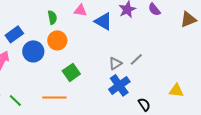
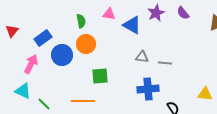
gray line: (136, 59) -> (165, 63), turned 48
gray triangle: (115, 63) -> (142, 57), moved, turned 40
green square: (71, 72) -> (100, 76), turned 30
blue cross: (119, 85) -> (148, 89), turned 30

